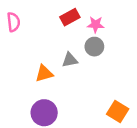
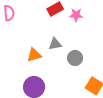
gray circle: (94, 47) -> (75, 58), moved

